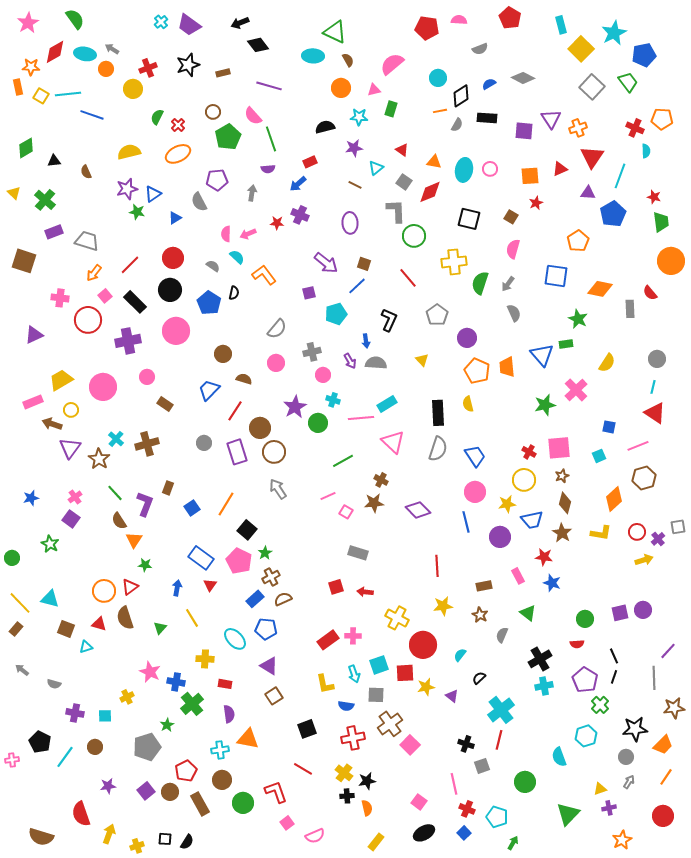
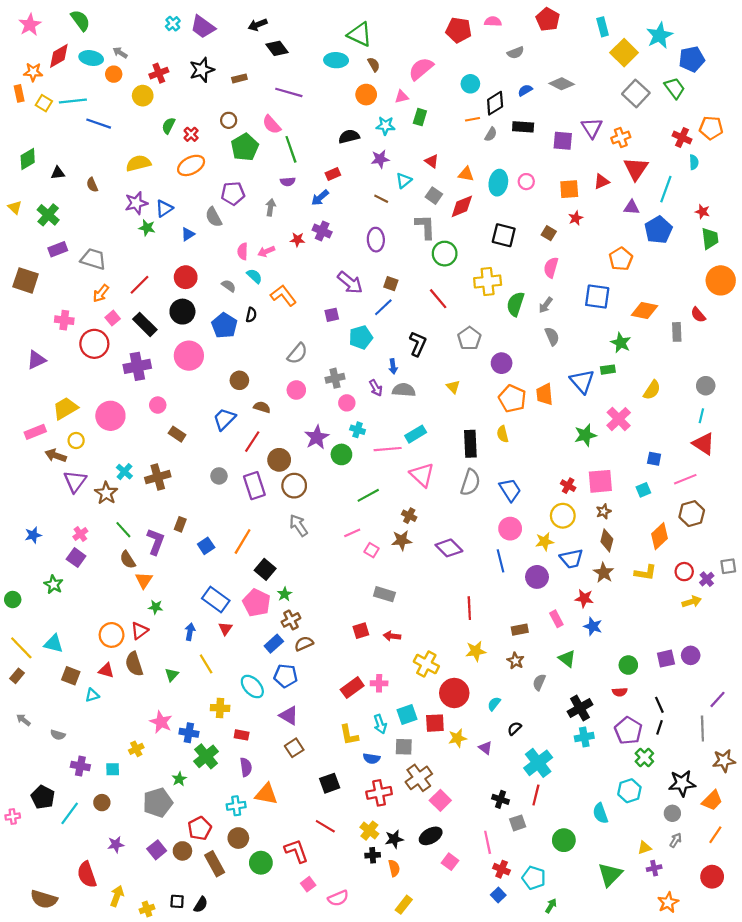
black ellipse: (424, 833) -> (431, 836), moved

